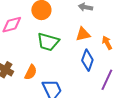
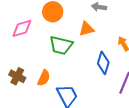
orange triangle: (83, 34) -> (86, 29), moved

